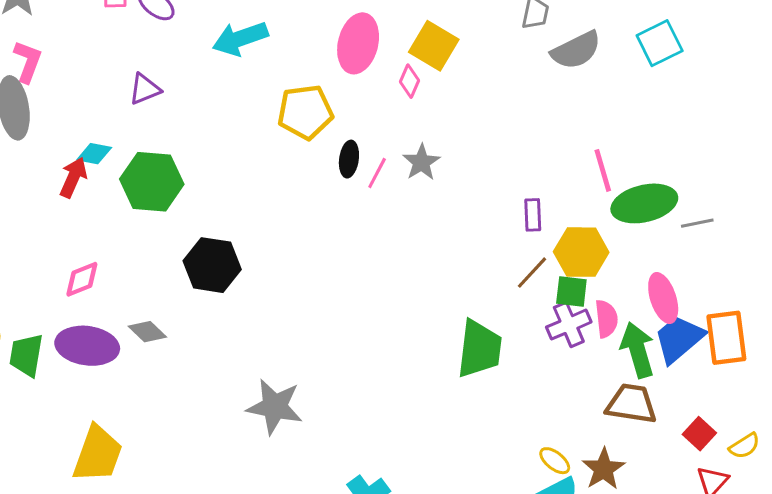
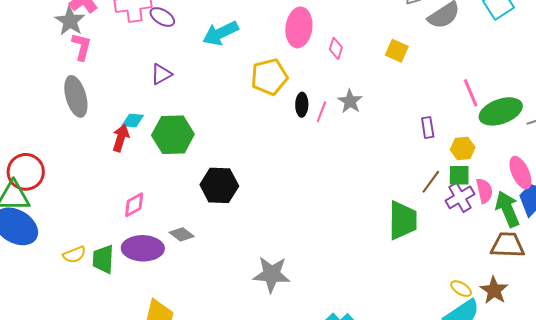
yellow square: (434, 46) -> (397, 51), moved, size x0.7
pink L-shape: (28, 62) -> (82, 47), moved
yellow hexagon: (581, 252) -> (463, 148), size x0.7
brown line: (532, 273) -> (431, 182), moved

